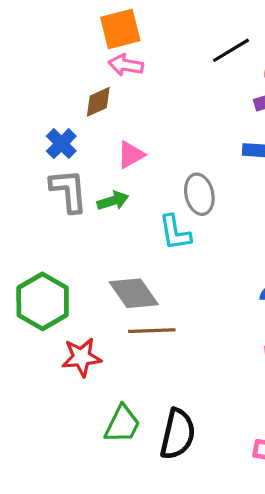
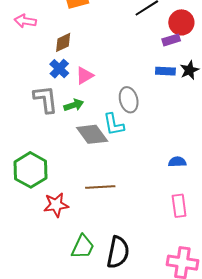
pink arrow: (126, 65) -> (25, 21), moved
blue cross: (61, 144) -> (59, 69), moved
gray diamond: (134, 293) -> (92, 134), moved

